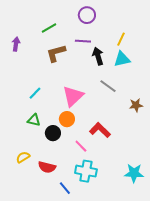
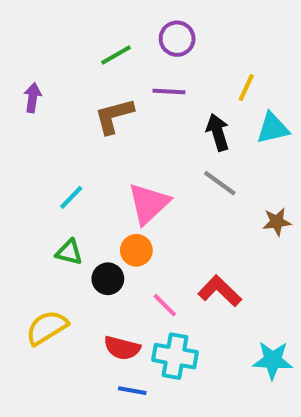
green line: (49, 28) -> (116, 55), moved
black arrow: (98, 56) -> (218, 132), moved
cyan triangle: (122, 59) -> (273, 128), moved
red L-shape: (100, 130) -> (220, 291), moved
yellow semicircle: (23, 157) -> (47, 328), size x1.5
red semicircle: (47, 167) -> (122, 348), moved
blue line: (65, 188) -> (132, 391), turned -40

